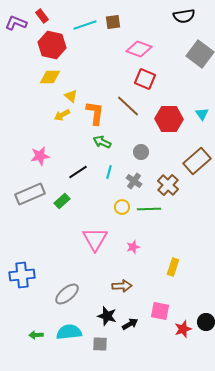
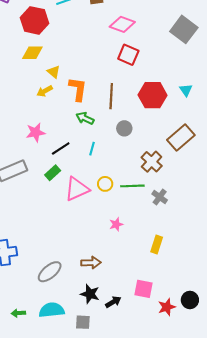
brown line: (128, 106) -> (111, 96), moved, turned 50
pink star: (40, 156) -> (35, 132), moved
gray cross: (134, 181) -> (160, 197), moved
green rectangle: (62, 201) -> (53, 173), moved
pink triangle: (95, 239) -> (77, 189), moved, turned 36
brown arrow: (122, 286) -> (91, 263), moved

